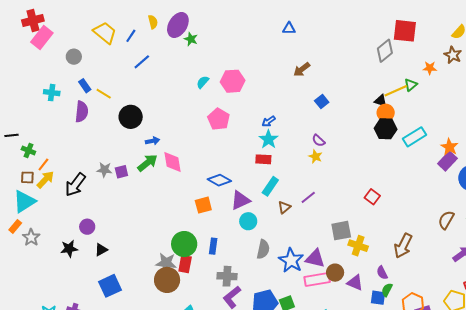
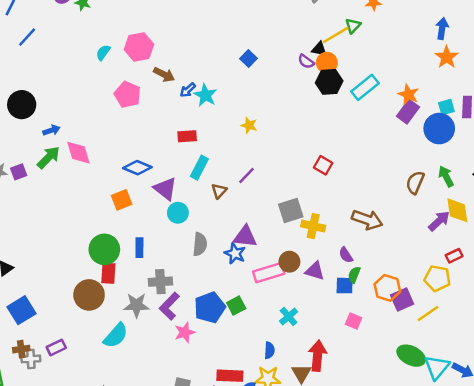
brown arrow: (302, 69) -> (164, 75), moved, turned -108
cyan star: (269, 139) -> (205, 95), moved
purple semicircle: (319, 140) -> (306, 61), moved
purple triangle: (240, 200) -> (165, 189), turned -50
brown arrow: (403, 246) -> (367, 220), turned -90
purple triangle: (315, 258) -> (245, 236), moved
blue star: (291, 260) -> (235, 253), size x0.7
gray star: (166, 263) -> (136, 305), moved

